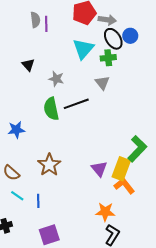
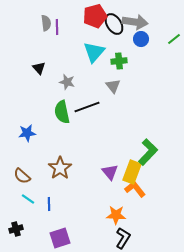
gray arrow: (107, 20) -> (135, 22), moved, size x1.4
black ellipse: (113, 39) -> (114, 24), moved

